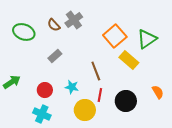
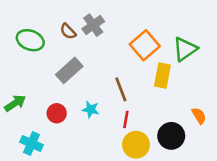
gray rectangle: (55, 56) -> (69, 70), size x1.5
yellow rectangle: (129, 60) -> (162, 75), turned 60
black circle: (126, 101) -> (171, 136), moved
yellow circle: (85, 110) -> (136, 145), moved
cyan cross: (42, 114) -> (31, 143), moved

